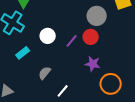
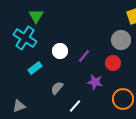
gray circle: (97, 16) -> (121, 40), moved
red circle: (91, 37) -> (113, 63), moved
purple star: (93, 64) -> (95, 82), moved

